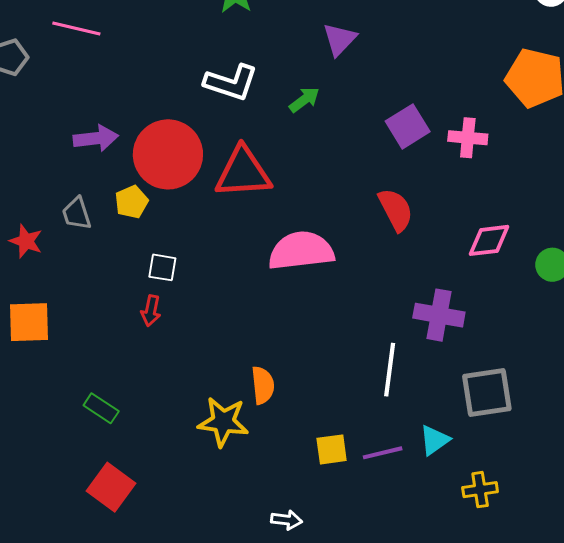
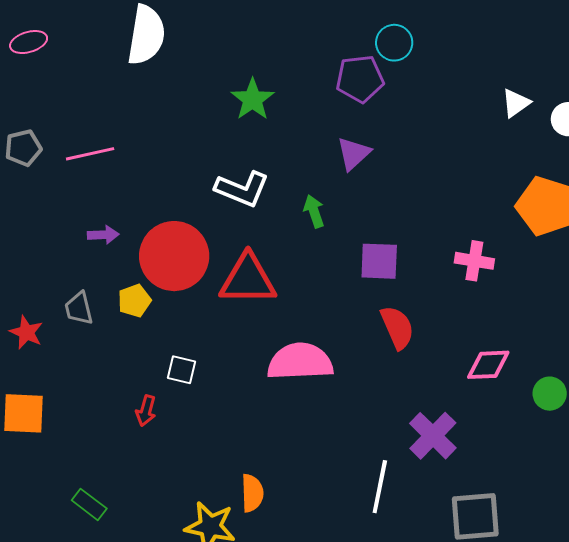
pink line: (76, 29) -> (90, 154), moved, turned -30
green arrow: (304, 100) -> (314, 211), turned -76
purple square: (408, 126) -> (379, 261), moved, turned 30
purple arrow: (96, 138) -> (103, 235), size x0.7
white square: (162, 267) -> (181, 370), moved
purple cross: (439, 315) -> (433, 436), turned 30

